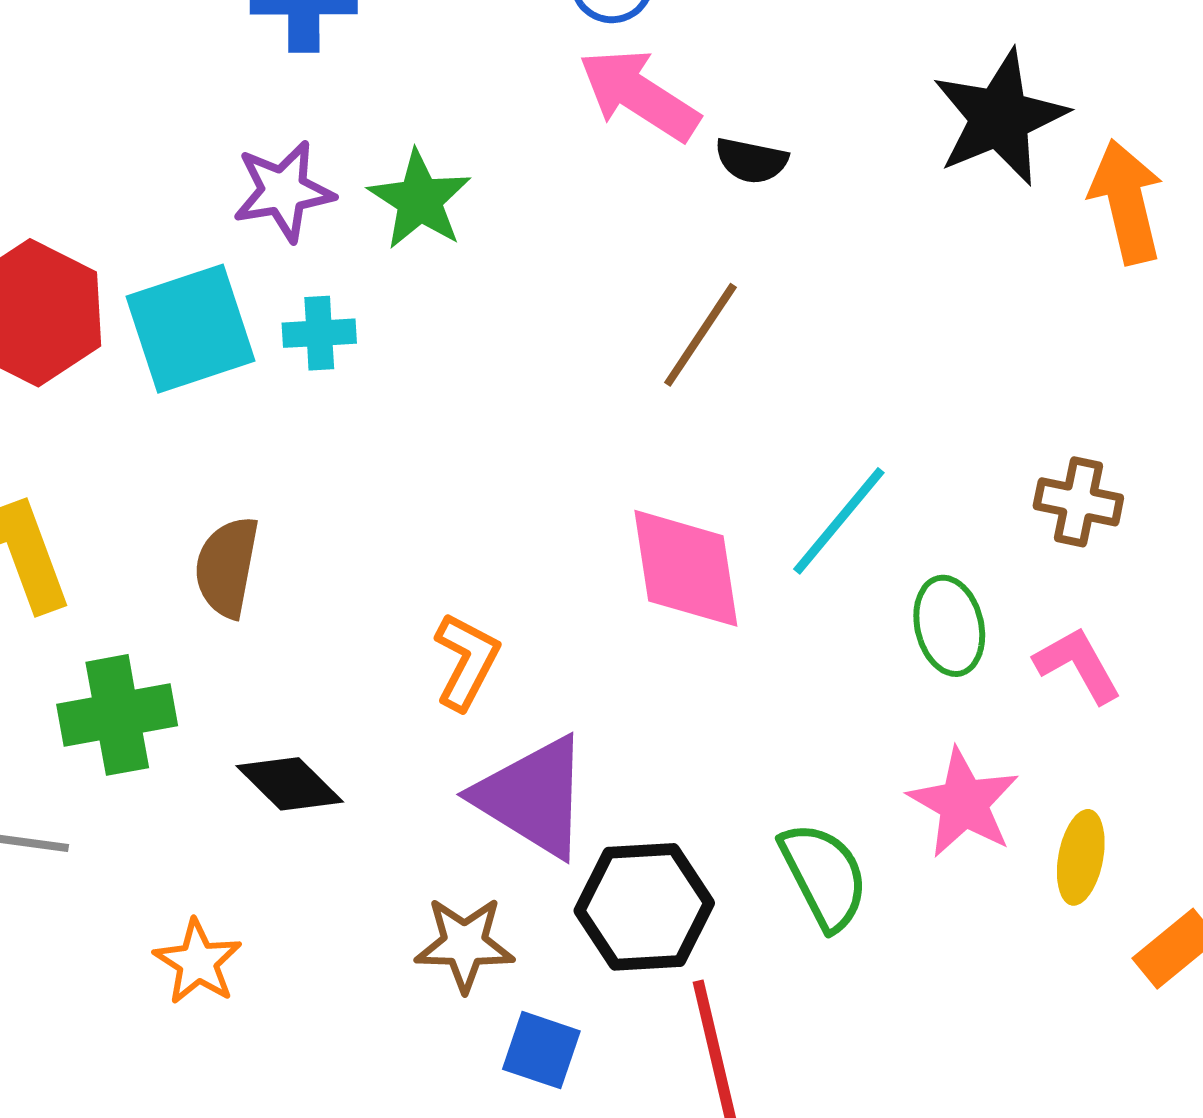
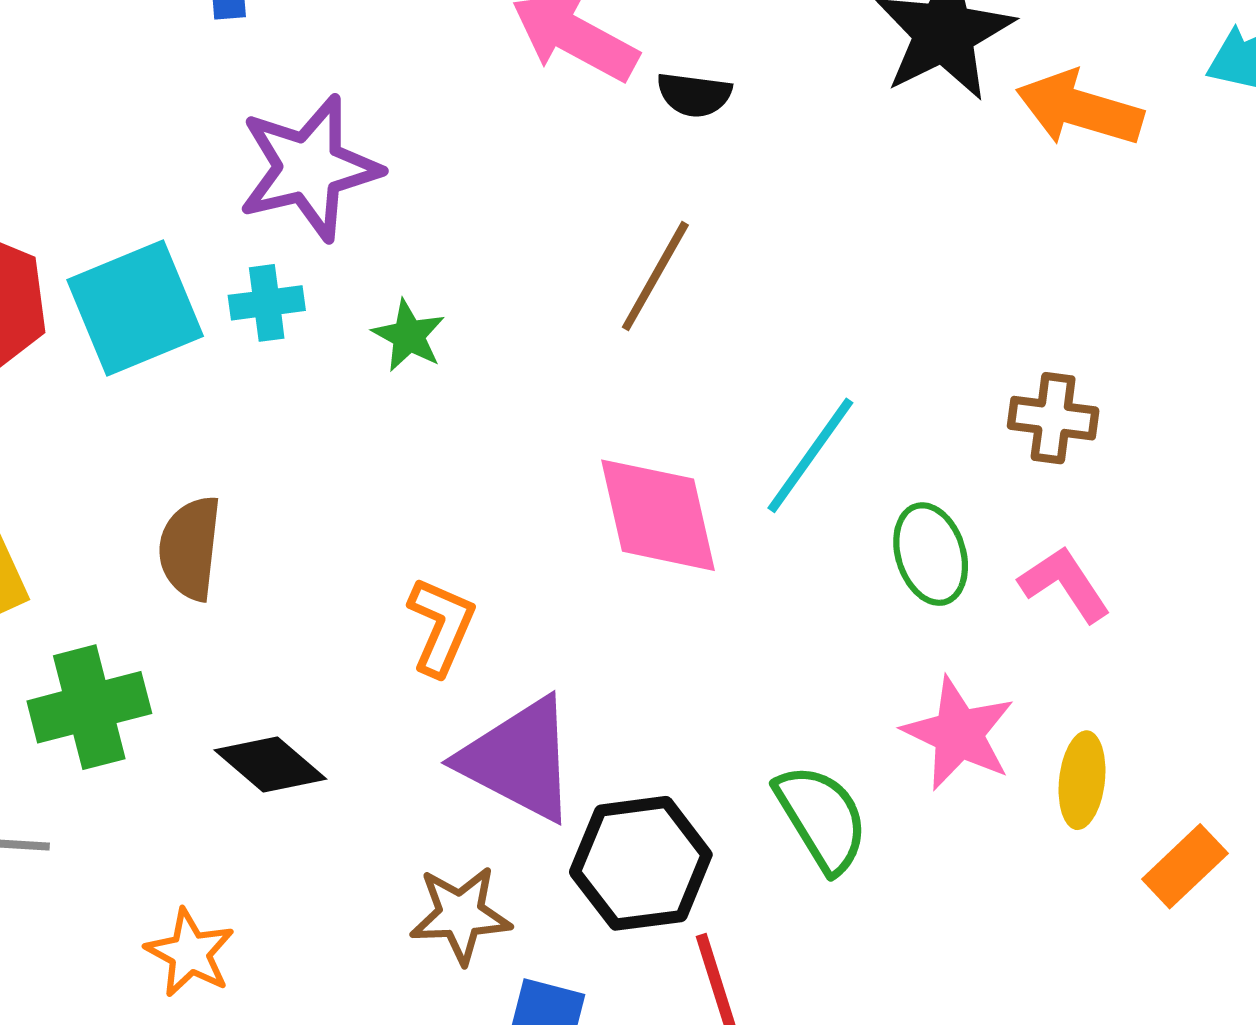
purple star: (283, 191) -> (309, 168), moved, size x1.4
green star: (420, 200) -> (409, 336), moved, size x0.7
orange arrow: (1126, 202) -> (1080, 109), turned -56

